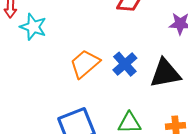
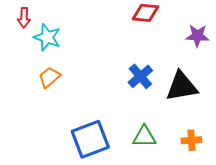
orange trapezoid: (85, 64) -> (49, 77), moved, size x0.7

